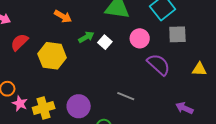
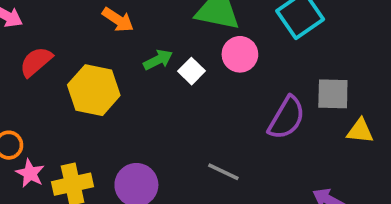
gray square: (177, 34) -> (333, 94), moved
pink circle: (140, 38) -> (240, 54), moved
purple semicircle: (159, 65) -> (287, 118), turned 75

